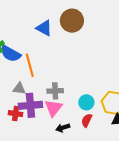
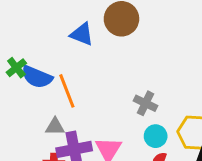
gray cross: (55, 91) -> (146, 103), moved, turned 35

